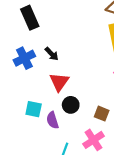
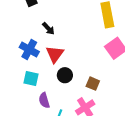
blue cross: (24, 58) -> (29, 50), moved, turned -36
purple semicircle: (53, 120) -> (44, 100), moved

